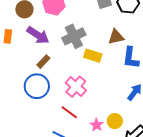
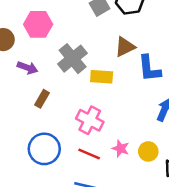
purple arrow: (38, 35) -> (28, 68), size x0.7
blue circle: (37, 86) -> (44, 149), moved
pink star: (97, 125) -> (121, 149), moved

